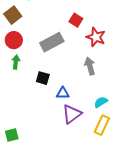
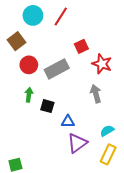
red square: (76, 20) -> (81, 46), turned 32
red circle: (14, 40) -> (29, 65), moved
green arrow: (16, 62) -> (29, 95), moved

